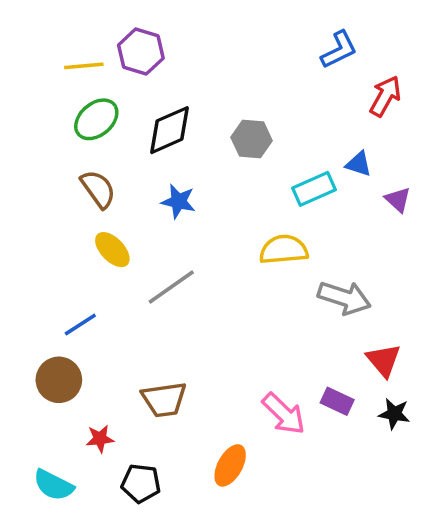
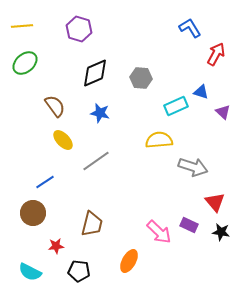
blue L-shape: (339, 50) -> (190, 28), turned -95
yellow line: (84, 66) -> (22, 26), moved
green ellipse: (96, 119) -> (25, 63), moved
brown trapezoid: (164, 399) -> (92, 224), turned -68

